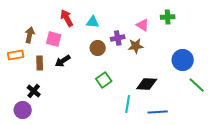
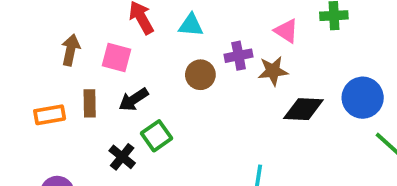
orange rectangle: (16, 55) -> (50, 115), moved
green square: (104, 80) -> (156, 136), moved
black diamond: (147, 84) -> (303, 109), moved
black cross: (34, 91) -> (122, 157), moved

